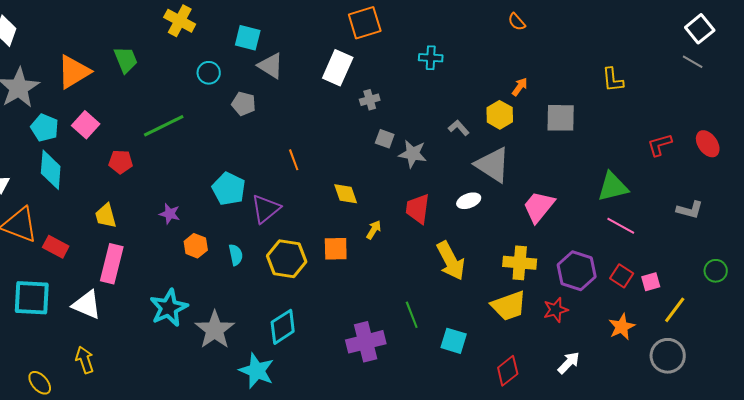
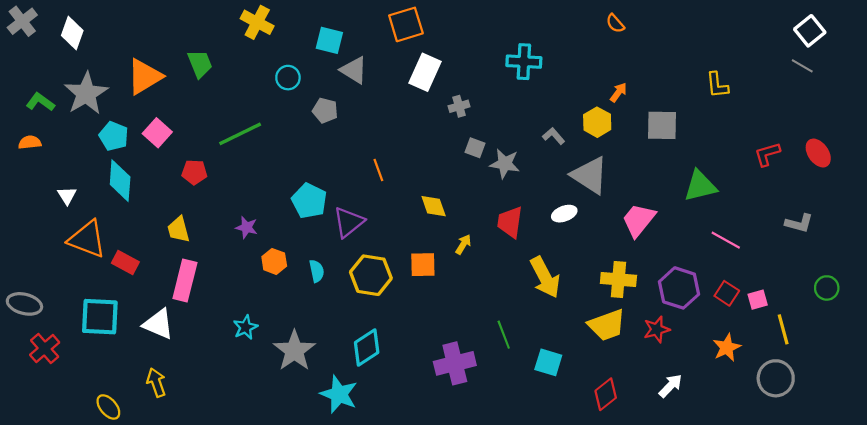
orange square: (365, 23) -> (406, 24), moved
cyan cross: (431, 58) -> (524, 62), size x1.4
green triangle: (613, 187) -> (700, 186), moved
cyan star: (169, 308) -> (245, 327), size x0.6
yellow line: (675, 310) -> (783, 329), turned -52

